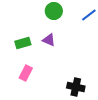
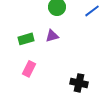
purple triangle: (49, 40) -> (52, 36), turned -40

